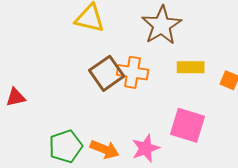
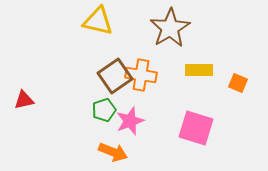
green pentagon: (66, 146) -> (104, 110), moved, size x0.7
pink star: (146, 148) -> (130, 121), moved

